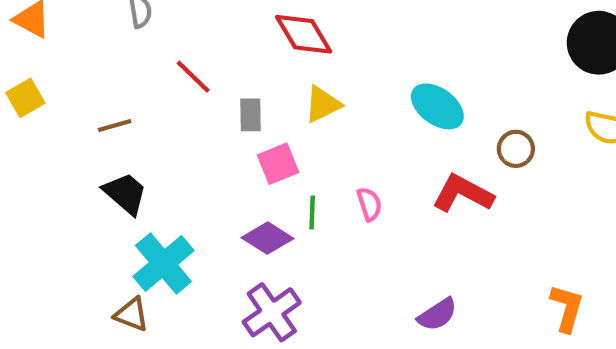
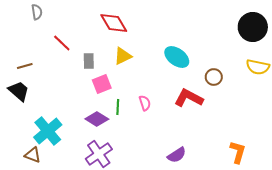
black trapezoid: (125, 193) -> (19, 91), moved

